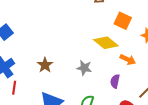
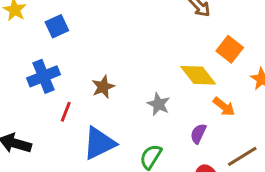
red line: (14, 88) -> (66, 112), moved

